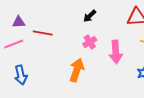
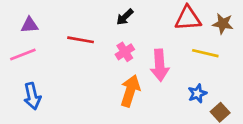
red line: (43, 33) -> (81, 40), moved
orange arrow: (77, 70) -> (130, 91), moved

